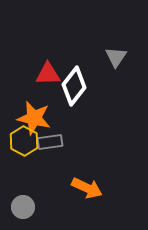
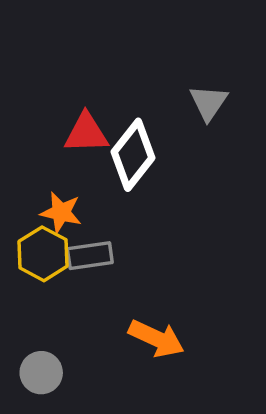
orange star: (34, 118) -> (61, 212), size x0.7

